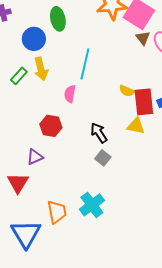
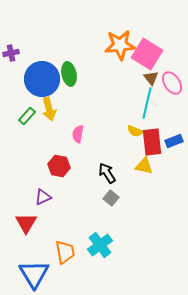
green ellipse: (58, 19) -> (69, 74), moved
blue circle: (34, 39) -> (42, 79), size x1.5
cyan line: (85, 64) -> (147, 103), moved

